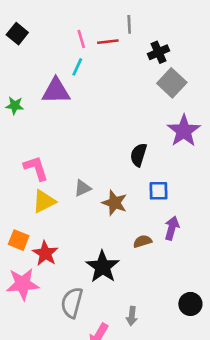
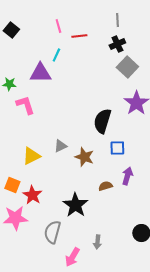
gray line: (129, 24) -> (117, 20), moved
pink line: (81, 39) -> (58, 26), moved
black semicircle: (138, 155) -> (102, 121), size x1.4
pink L-shape: (36, 168) -> (25, 105), moved

